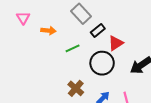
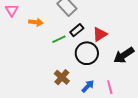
black rectangle: (98, 31) -> (77, 30), moved

